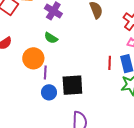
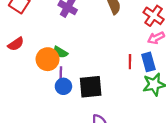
green semicircle: (51, 38) -> (60, 52), moved
blue circle: (49, 92) -> (63, 86), moved

